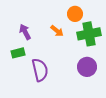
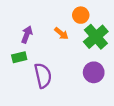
purple arrow: (25, 32) -> (27, 35), turned 49
green cross: (89, 34) -> (96, 37), turned -30

